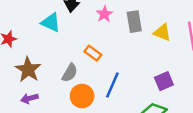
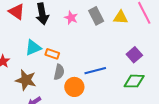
cyan triangle: (51, 22) -> (33, 48), moved, turned -30
orange rectangle: (93, 53) -> (52, 54), moved
blue line: (112, 85) -> (95, 71), turned 70

